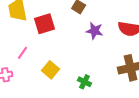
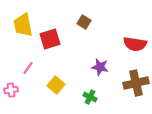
purple star: (95, 31) -> (100, 67), moved

